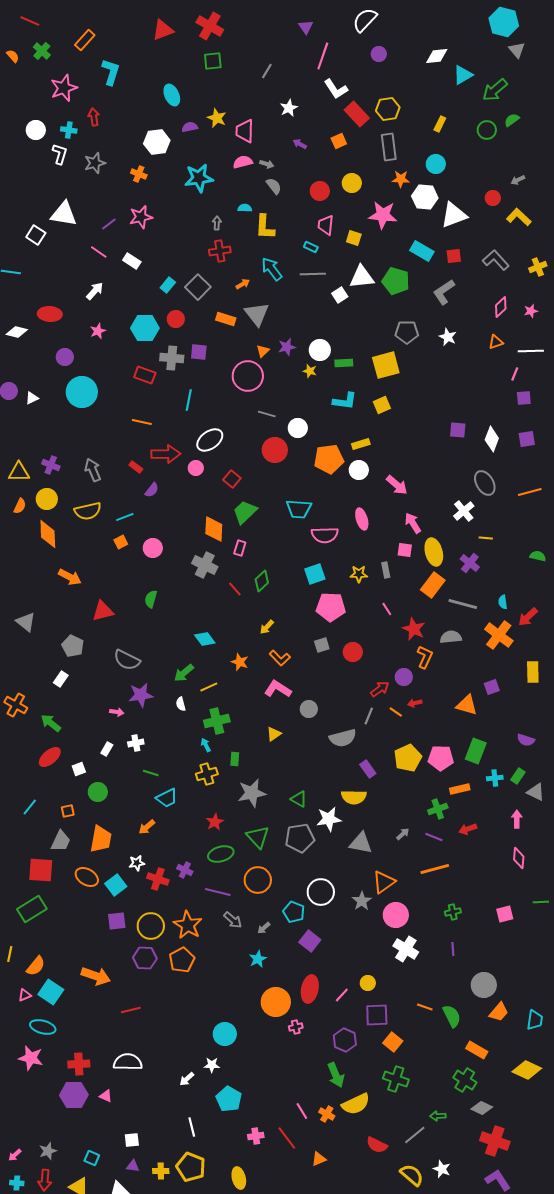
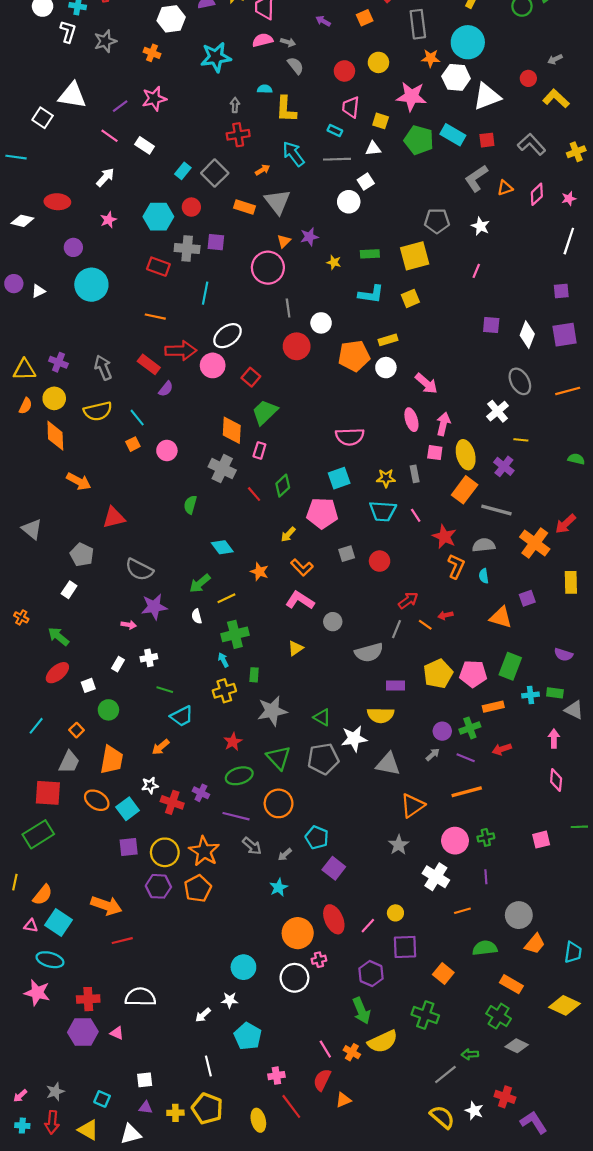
cyan circle: (436, 164) -> (468, 42), size x1.6
white triangle: (362, 277) -> (373, 149), moved, size x0.6
green pentagon: (396, 281) -> (419, 140), moved
orange triangle: (496, 342) -> (505, 188), moved
white circle: (320, 350) -> (349, 202), moved
white line: (531, 351) -> (569, 241), turned -70
pink line: (515, 374) -> (476, 271), moved
gray line: (267, 414) -> (288, 308), turned 66
purple square: (527, 439) -> (565, 335), size x1.4
red rectangle: (136, 467) -> (149, 364), size x1.5
pink circle: (196, 468) -> (213, 365), size x1.5
cyan trapezoid: (299, 509) -> (383, 511), moved
cyan line: (125, 517) -> (137, 418), turned 72
pink ellipse: (362, 519) -> (411, 420), moved
pink arrow: (413, 523) -> (443, 424), turned 45
green semicircle: (151, 599) -> (190, 505), moved
cyan semicircle: (503, 602) -> (484, 576), moved
pink pentagon: (331, 607) -> (322, 513), moved
purple circle: (404, 677) -> (442, 731), moved
orange cross: (16, 705) -> (21, 617), size x0.6
purple rectangle: (368, 769) -> (395, 685), turned -54
green rectangle: (518, 776) -> (555, 693), turned 63
orange square: (68, 811) -> (77, 730), turned -32
white circle: (321, 892) -> (294, 978), moved
gray star: (362, 901) -> (399, 845), moved
pink circle: (396, 915) -> (455, 841), moved
red ellipse: (310, 989) -> (334, 919), turned -36
pink triangle: (25, 995) -> (31, 926), turned 32
orange line: (425, 1007) -> (462, 911), moved, turned -35
red line: (131, 1010) -> (122, 941), moved
green semicircle: (452, 1016) -> (485, 948), turned -70
orange square: (393, 1042) -> (443, 974), moved
red line: (287, 1138) -> (291, 1106), moved
red cross: (495, 1141) -> (505, 1097), moved, size x0.7
red semicircle: (377, 1145) -> (322, 1080), moved, turned 90

